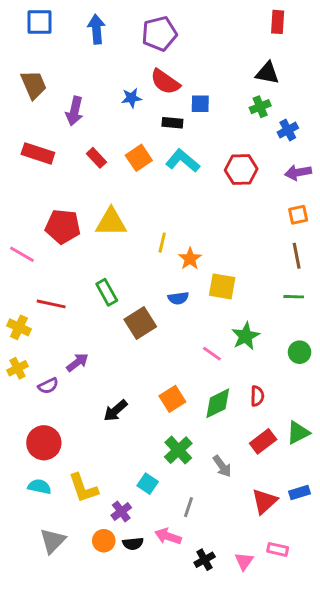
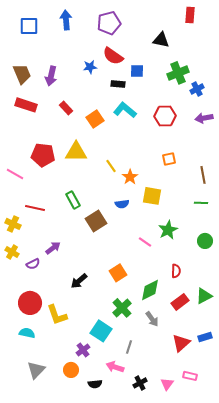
blue square: (39, 22) -> (29, 26), moved
black triangle: (267, 73) -> (161, 40), moved
brown trapezoid: (34, 85) -> (22, 74), moved
green cross: (260, 107) -> (178, 73), size x1.5
orange square: (139, 158) -> (95, 119), moved
orange square: (298, 215) -> (169, 159), moved
yellow line: (162, 243) -> (111, 166), turned -48
yellow cross: (18, 368) -> (12, 252), turned -32
green diamond: (218, 403) -> (150, 290), moved
cyan square: (148, 484) -> (101, 331), size x1.5
yellow L-shape: (83, 488) -> (57, 315), moved
black semicircle: (133, 544) -> (95, 384), moved

